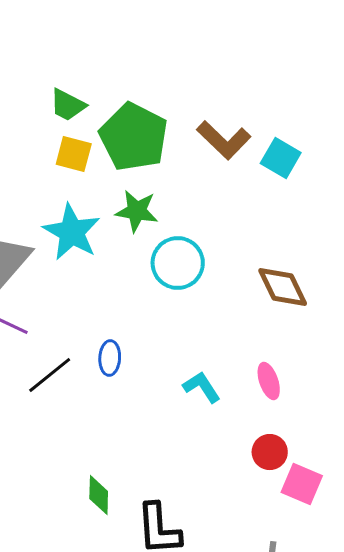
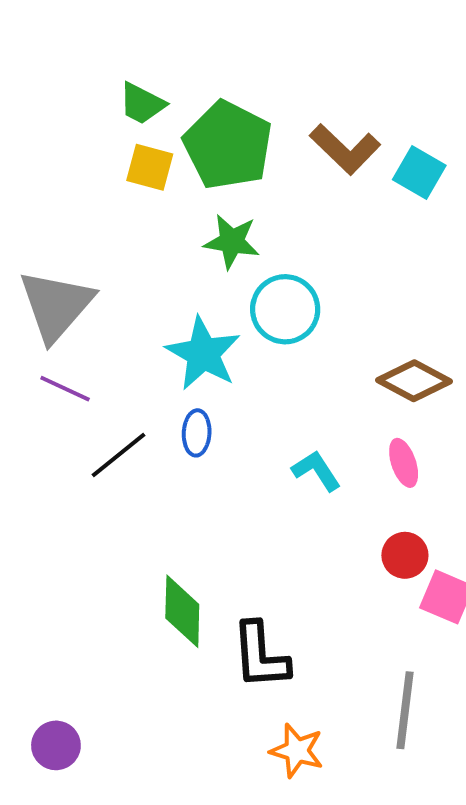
cyan star: (72, 232) -> (203, 354), moved
brown diamond: (283, 287) -> (414, 381), moved, turned -36
green diamond: (99, 495) -> (182, 611), size x1.4

